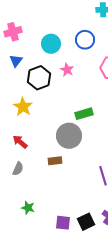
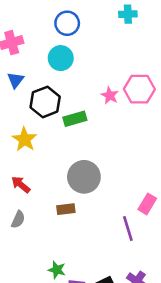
blue circle: (85, 40) -> (67, 23), moved
pink star: (67, 70) -> (110, 96), moved
green rectangle: (84, 114) -> (75, 119), moved
green star: (28, 208) -> (57, 270), moved

